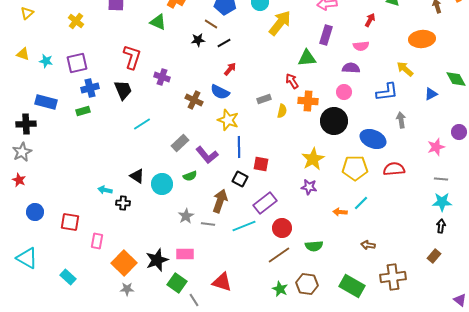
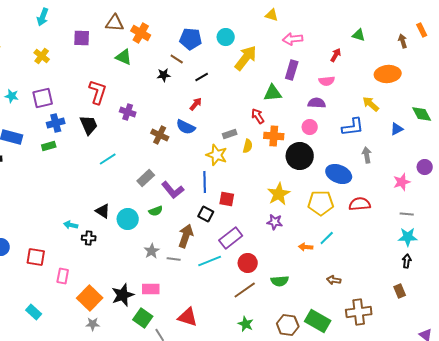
black line: (224, 43) -> (202, 77), moved
yellow star: (228, 120) -> (217, 155), moved
brown rectangle: (434, 256) -> (400, 291), turned -64
brown hexagon: (307, 284) -> (288, 325), moved

